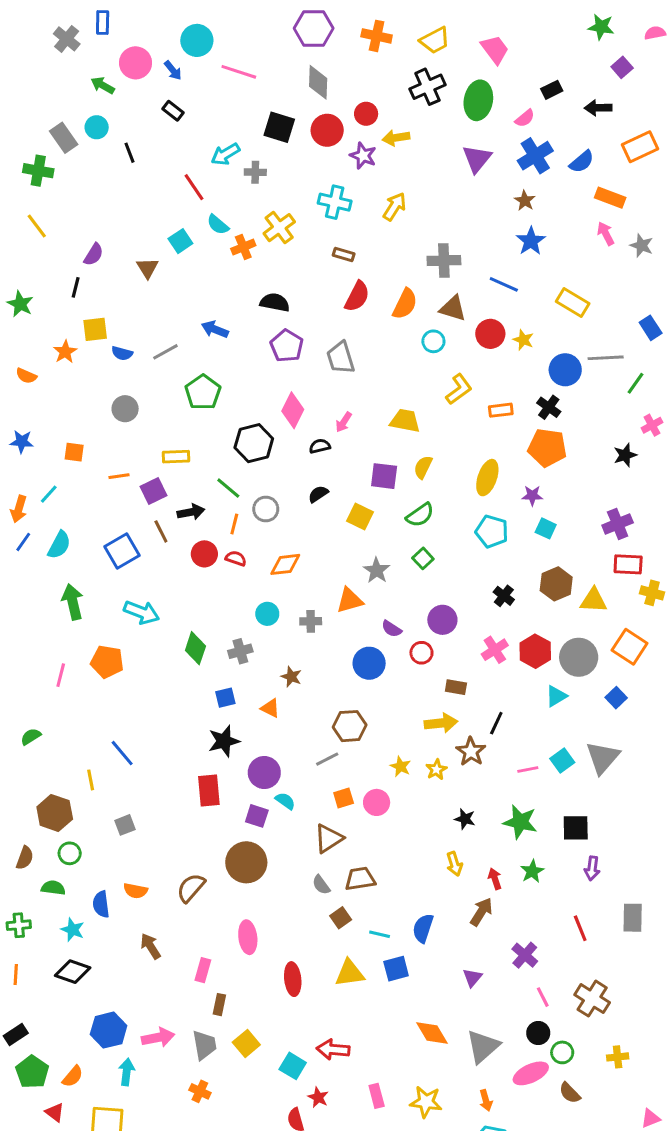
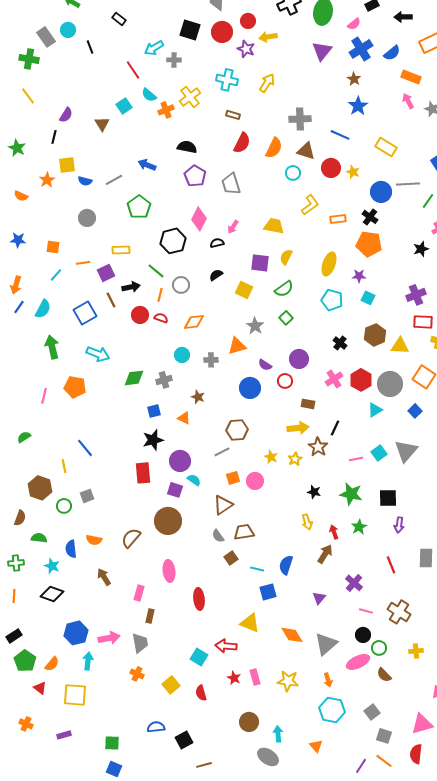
cyan line: (49, 494) -> (56, 275), moved
green diamond: (195, 648) -> (134, 378), turned 65
green circle: (70, 853) -> (64, 506), moved
yellow triangle: (350, 973) -> (250, 623), moved, turned 30
pink line: (543, 997) -> (366, 611), turned -48
yellow square: (246, 1043) -> (171, 685), moved
red star: (318, 1097) -> (234, 678), moved

